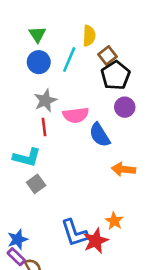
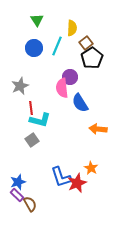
green triangle: (37, 34) -> (37, 20), moved
gray star: (45, 100) -> (20, 86), moved
purple circle: (125, 107) -> (70, 77), moved
pink semicircle: (76, 115) -> (62, 88), turned 90
red line: (44, 127) -> (31, 108), moved
cyan L-shape: (27, 157) -> (40, 120), moved

